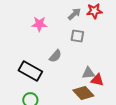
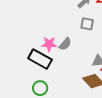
pink star: (39, 24) -> (49, 44), moved

